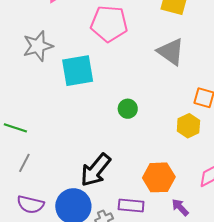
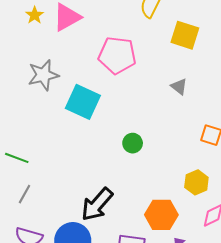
gray triangle: (171, 52) -> (179, 87), size x0.6
cyan square: (78, 71) -> (83, 102), turned 32
yellow hexagon: (188, 126) -> (196, 182), moved

